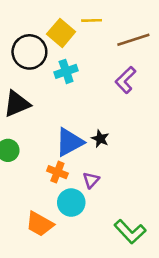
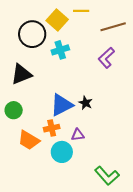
orange cross: (57, 172) -> (52, 128), turned -35
purple triangle: (91, 180) -> (78, 135), turned 40
orange trapezoid: (40, 224) -> (29, 140), moved

